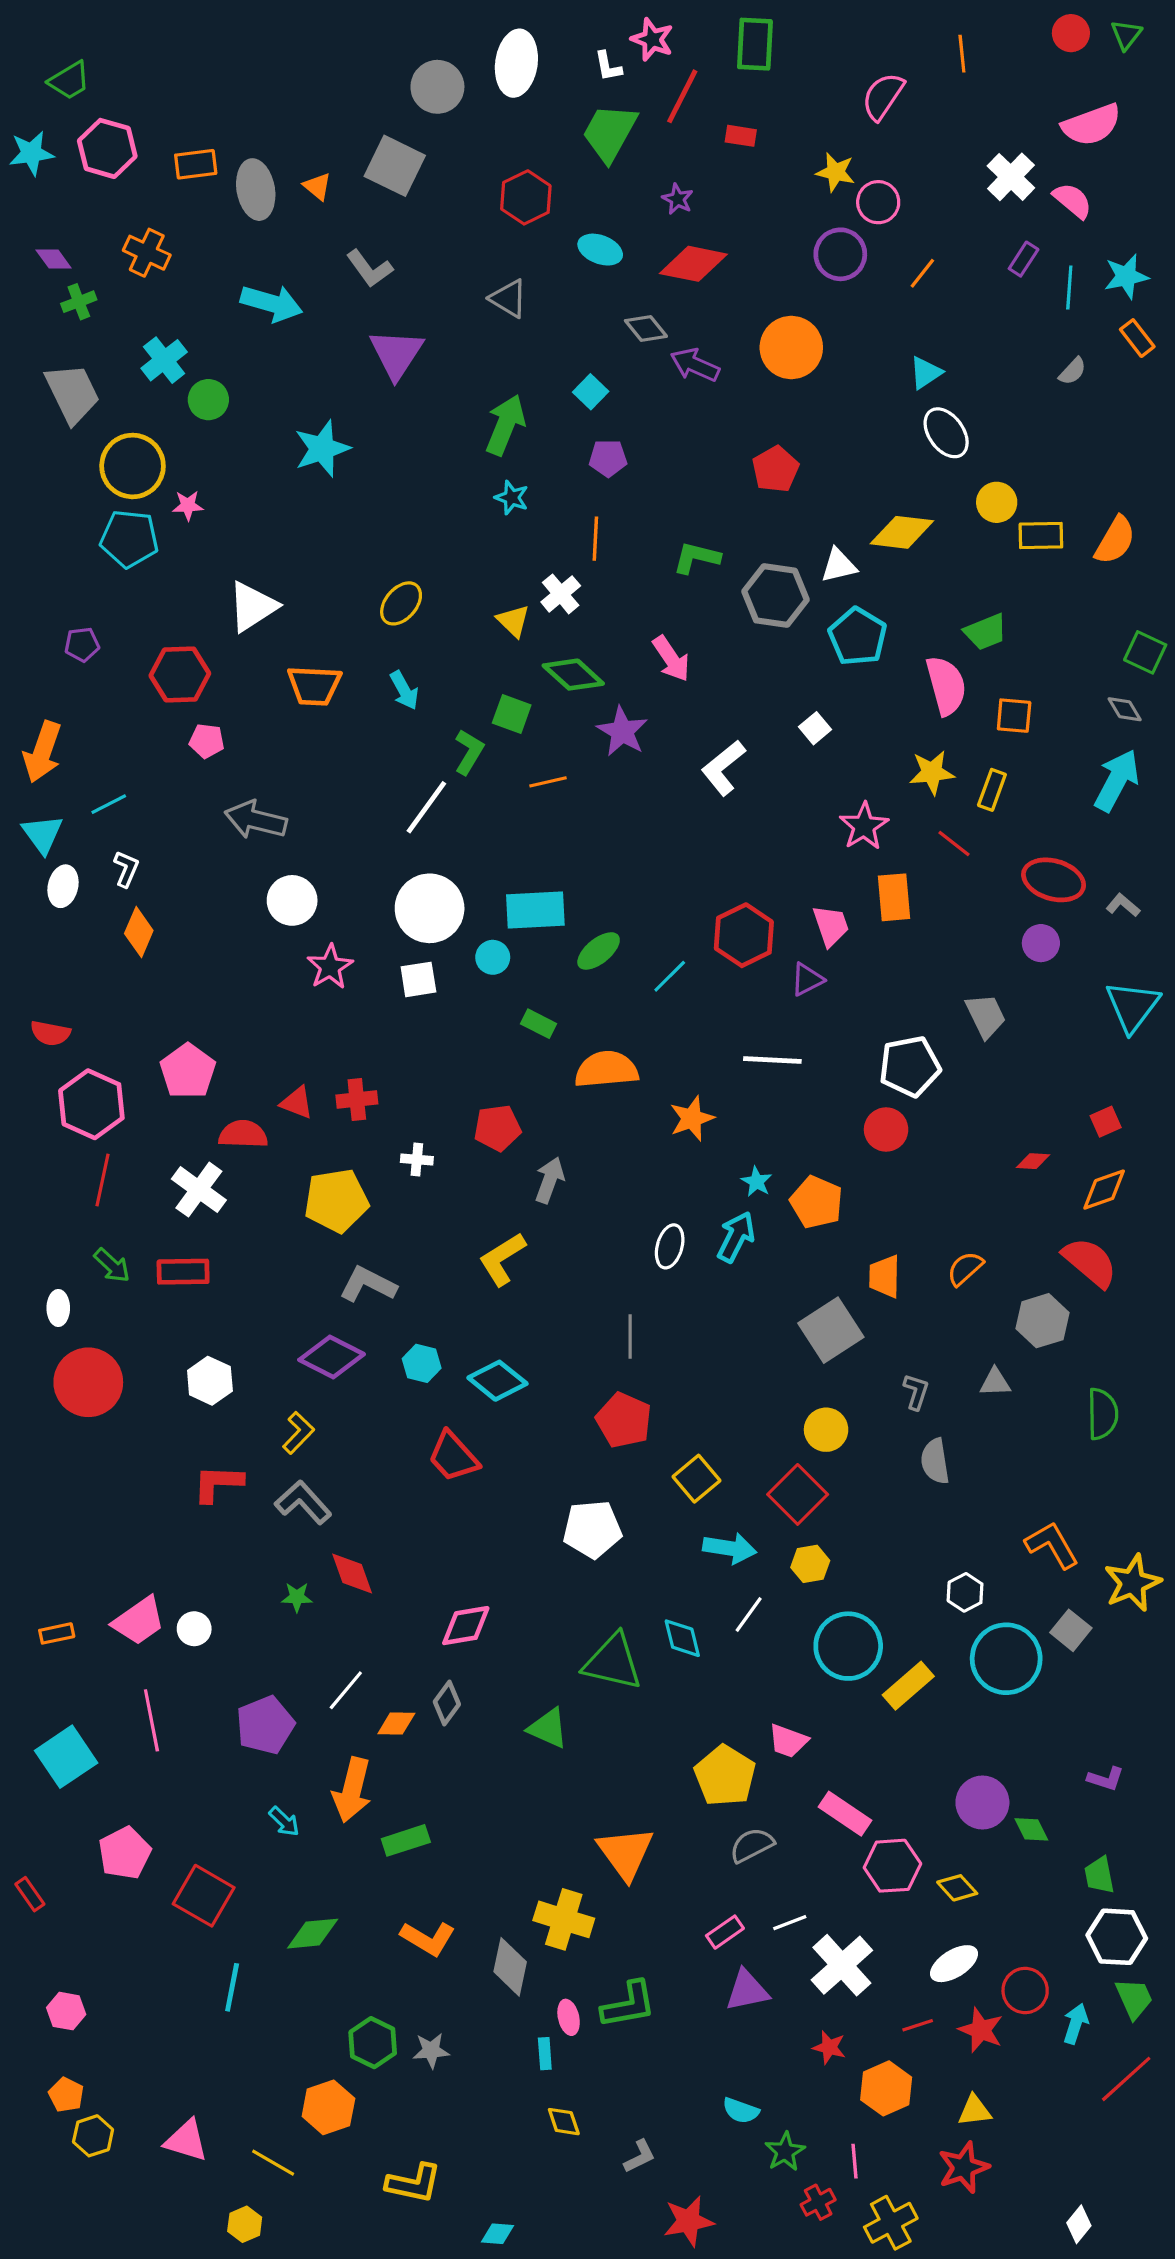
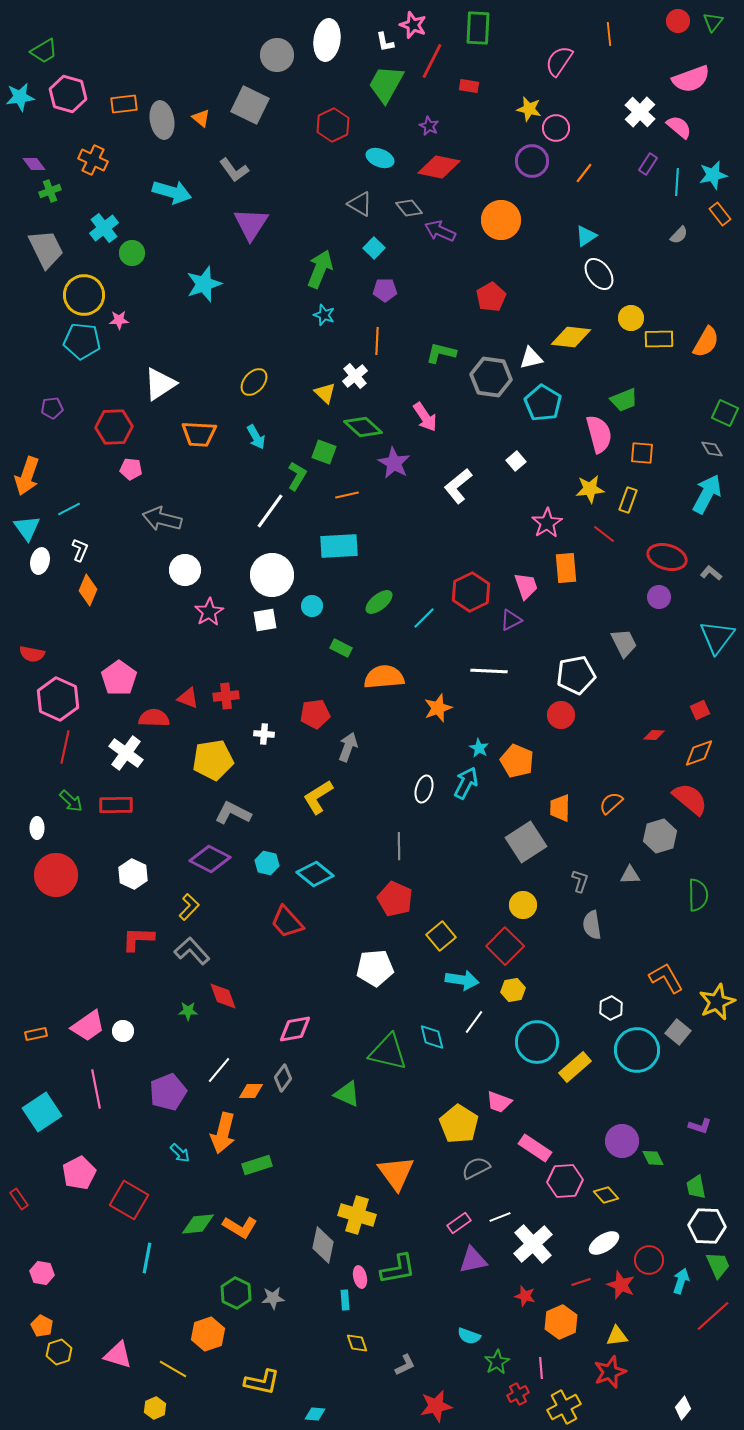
gray triangle: (509, 299) -> (360, 204), moved
cyan rectangle: (535, 910) -> (339, 546), moved
orange L-shape: (428, 1938) -> (240, 1227), moved

